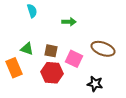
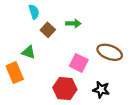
brown square: (51, 51) -> (48, 30), moved, turned 32
red hexagon: (52, 73) -> (65, 89), moved

